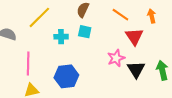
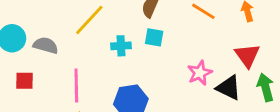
red triangle: (134, 37) -> (247, 55), moved
black triangle: (136, 70) -> (229, 88), turned -30

